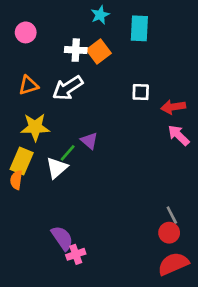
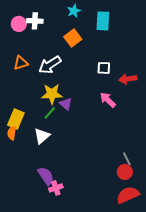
white cross: (76, 50) -> (35, 21), moved
yellow star: (35, 127) -> (52, 94), moved
pink arrow: (179, 135) -> (108, 100), moved
white triangle: (57, 168) -> (42, 136), moved

